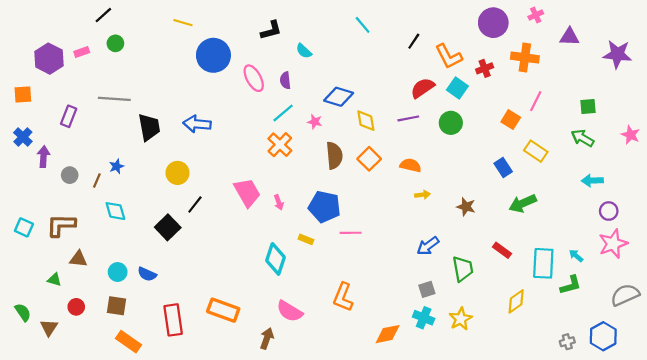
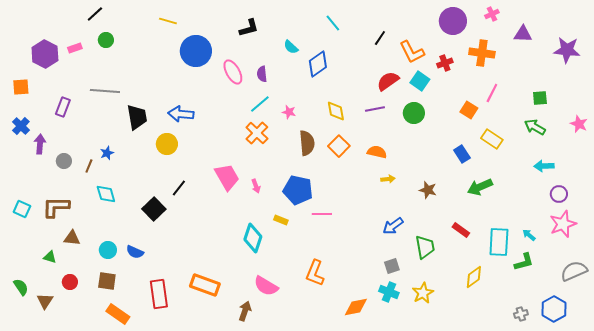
cyan semicircle: (304, 51) -> (291, 47), moved
blue diamond: (339, 97) -> (318, 64), moved, turned -52
yellow circle: (177, 173) -> (167, 144), moved

